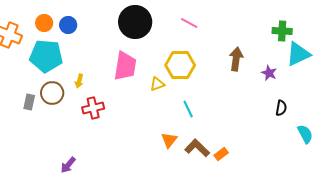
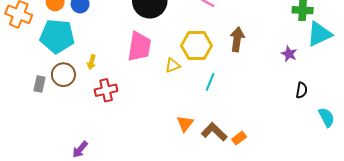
brown arrow: (236, 59) -> (237, 39), moved
cyan line: (188, 109) -> (210, 82), moved, turned 48

